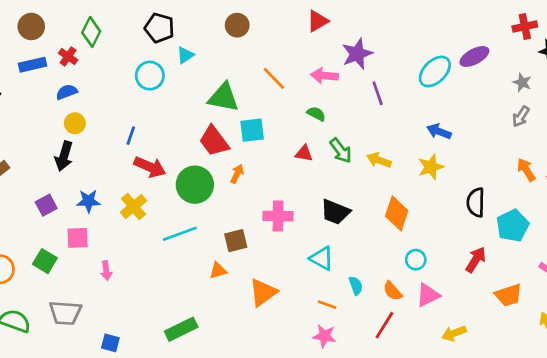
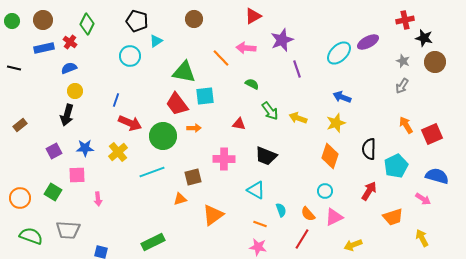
pink arrow: (324, 76) -> (246, 48), moved
red triangle: (304, 153) -> (239, 124), moved
orange arrow: (237, 174) -> (194, 128), turned 64
orange diamond: (397, 213) -> (330, 156), moved

